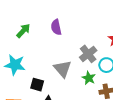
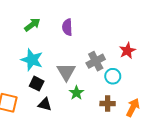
cyan star: (15, 65) -> (32, 60), moved
green star: (89, 78) -> (76, 93), moved

